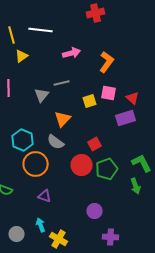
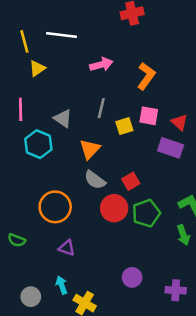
gray line: (62, 83) -> (101, 108), moved, turned -63
gray triangle: (42, 95) -> (63, 118), turned -35
purple rectangle: (126, 118) -> (171, 148), turned 36
cyan hexagon: (23, 140) -> (38, 144), moved
gray semicircle: (56, 142) -> (95, 180), moved
purple circle: (95, 211) -> (132, 277), moved
purple cross: (111, 237) -> (176, 290), moved

